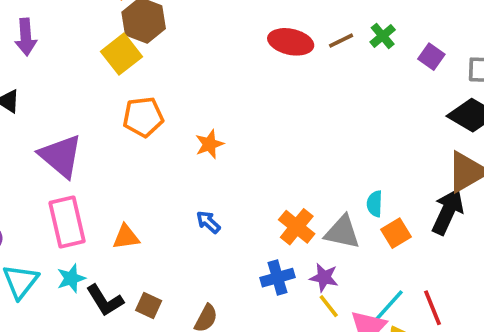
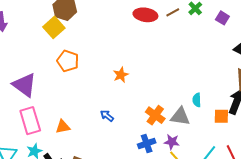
orange pentagon: (143, 117) -> (68, 61), turned 30
orange star: (209, 144) -> (121, 75), moved
orange square: (396, 233) -> (221, 116), moved, turned 35

